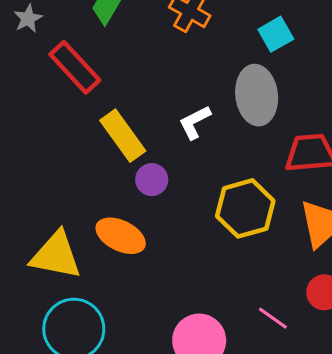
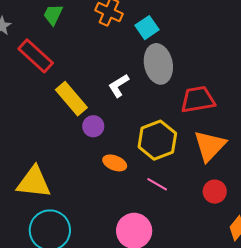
cyan square: (276, 34) -> (147, 28), moved
orange ellipse: (121, 236) -> (115, 163), moved, size x0.7
pink line: (273, 318) -> (157, 184), moved

